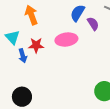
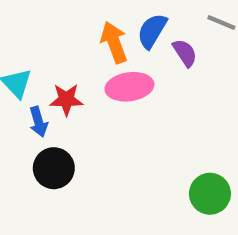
orange arrow: (31, 15) -> (114, 42), moved
black circle: (22, 97) -> (54, 168), moved

